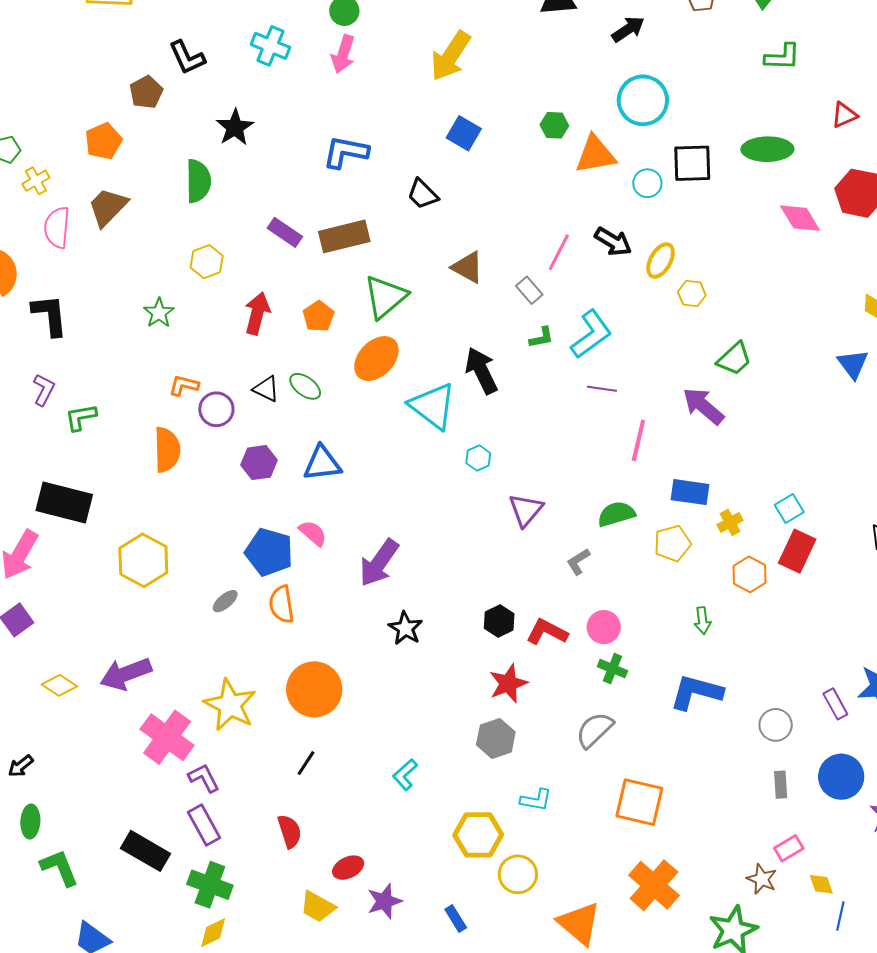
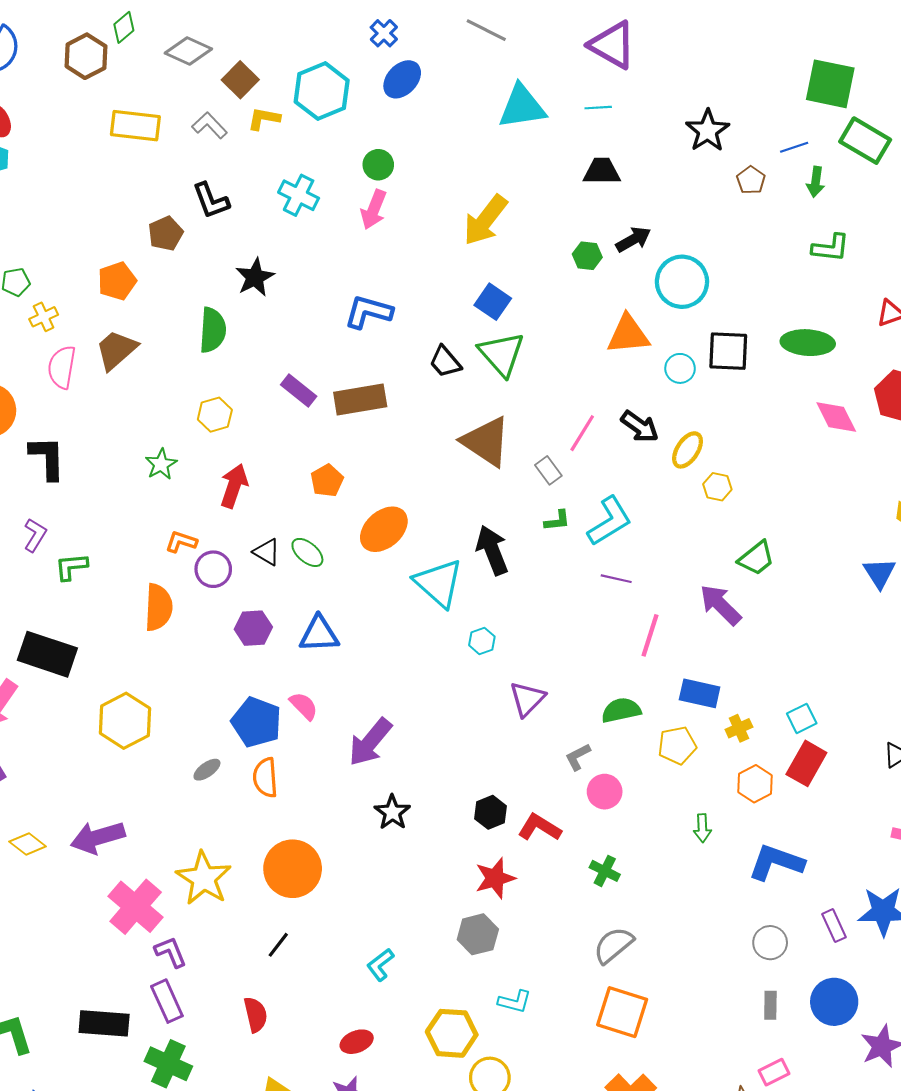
black arrow: (628, 29) -> (633, 239), moved
green hexagon: (554, 125) -> (587, 256), moved
brown triangle: (468, 267) -> (486, 442), size x1.5
green triangle: (385, 297) -> (502, 354), moved, turned -36
red arrow: (257, 313) -> (234, 486), moved
pink circle: (604, 627) -> (605, 792), moved
blue L-shape: (696, 692) -> (776, 862), moved
gray semicircle: (595, 730) -> (613, 945), moved
black rectangle: (146, 851) -> (104, 1023), turned -30
red ellipse: (348, 868) -> (357, 1042), moved

